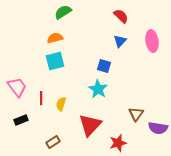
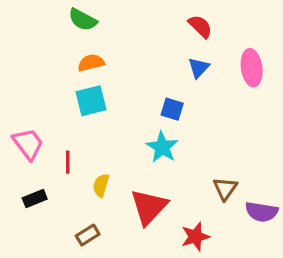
green semicircle: (63, 12) -> (83, 20), moved, turned -120
yellow semicircle: (61, 104) -> (101, 185), moved

